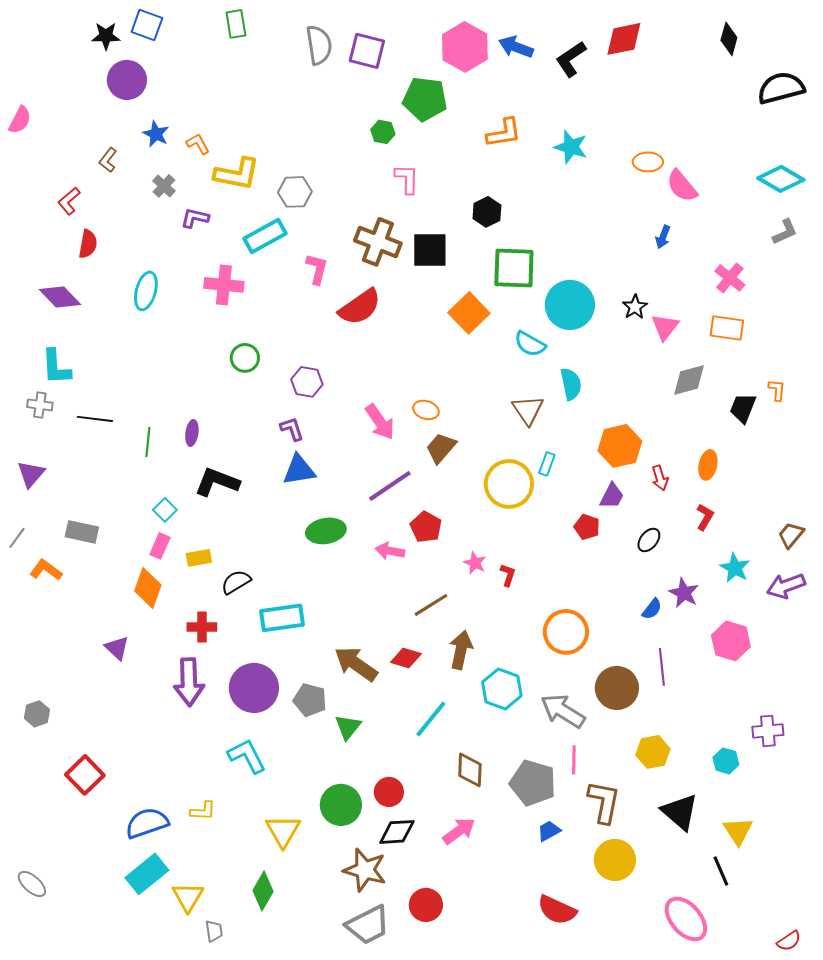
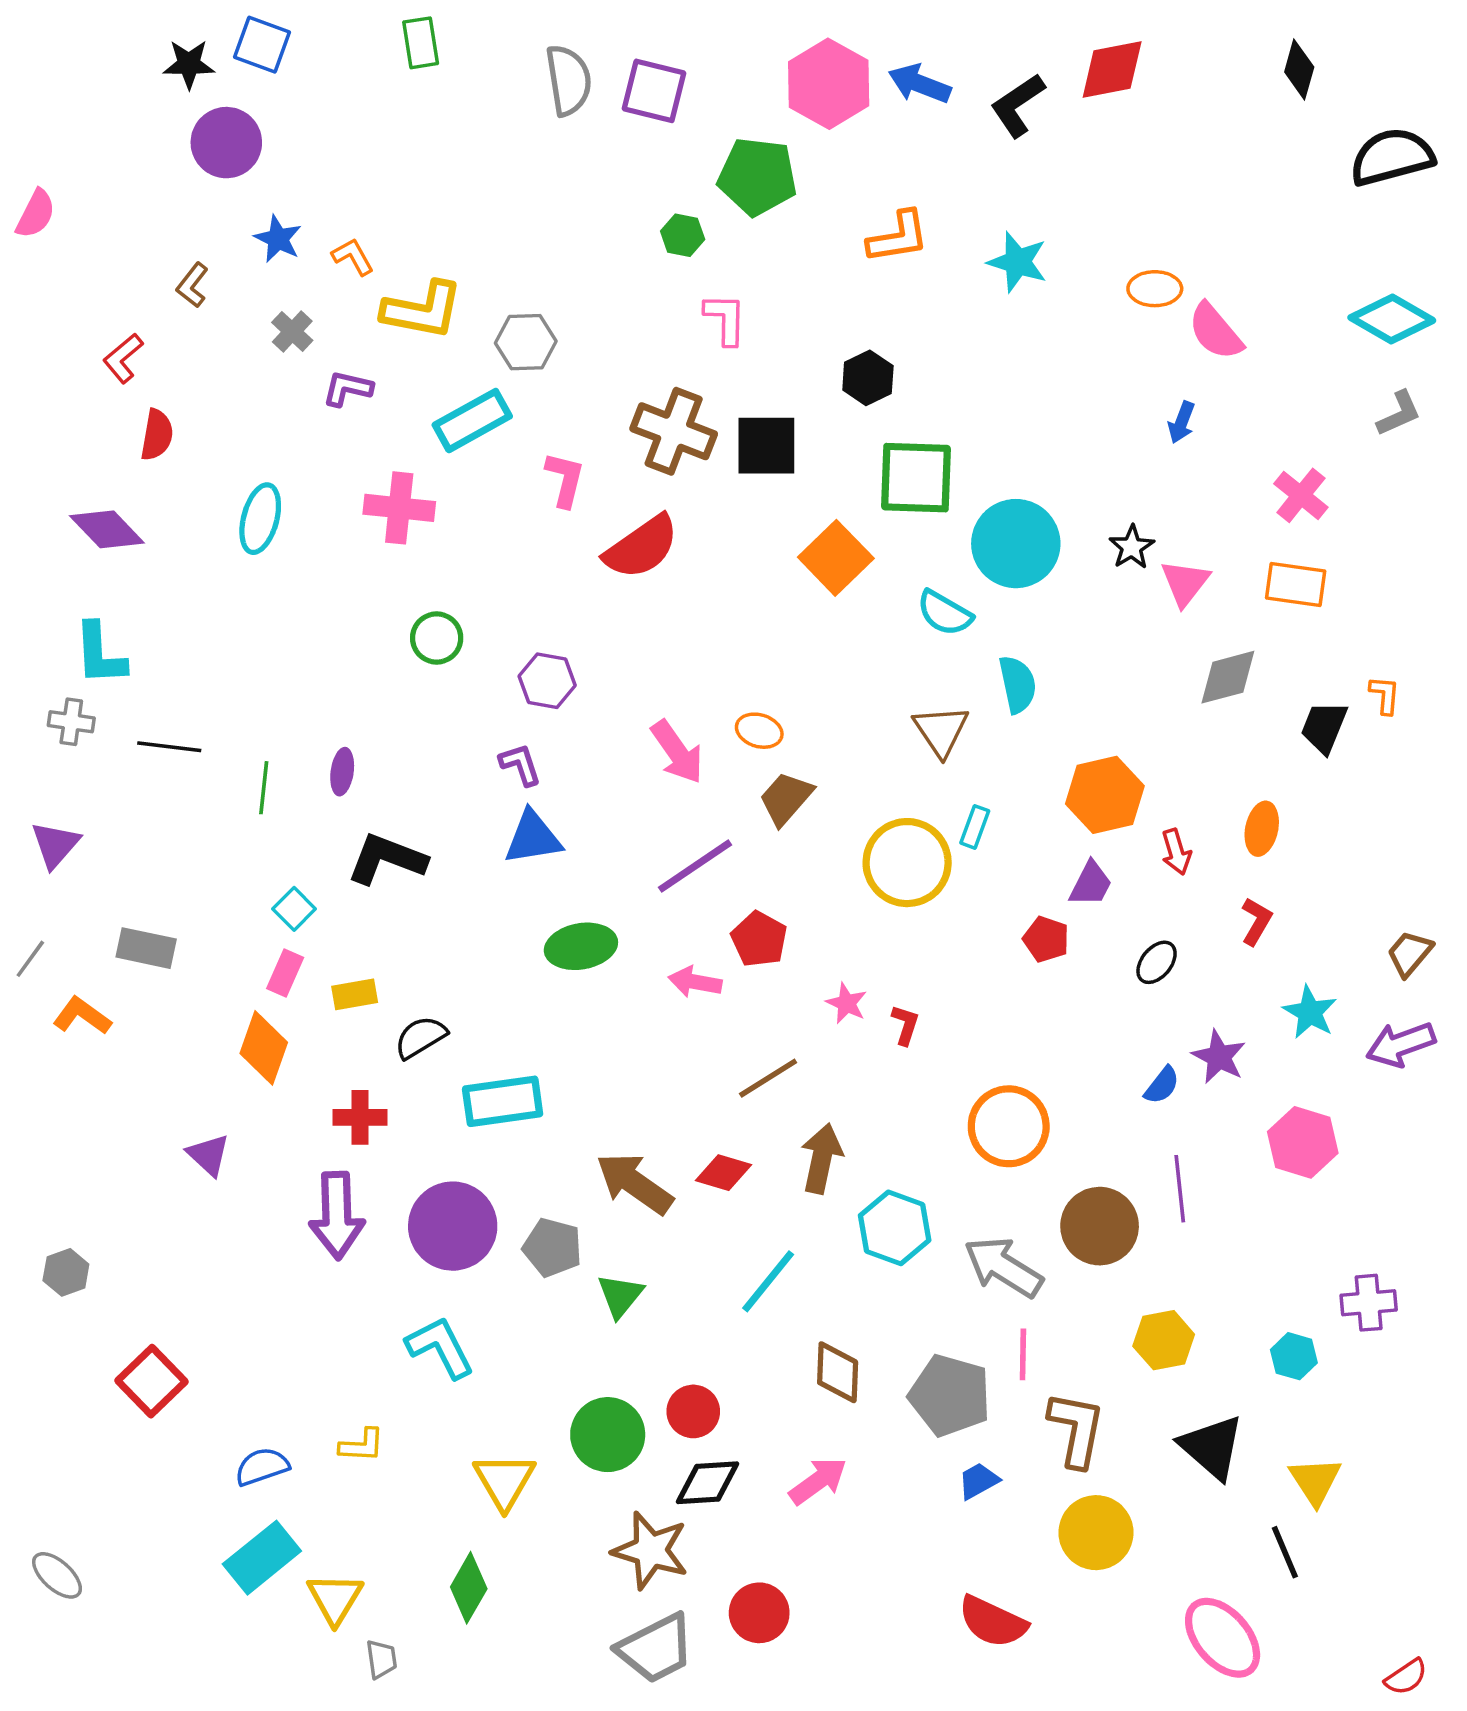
blue semicircle: (147, 823) -> (262, 1467), size x0.7

